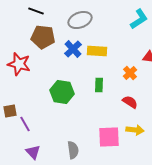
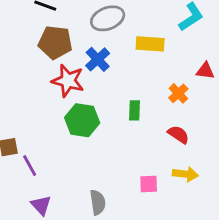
yellow rectangle: (97, 51) -> (150, 44), moved
red star: (19, 64) -> (68, 81), moved
pink square: (109, 137) -> (149, 184), size x0.6

